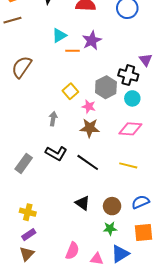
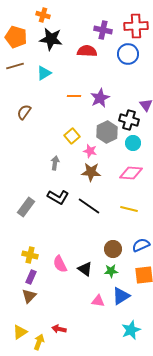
cyan triangle: (59, 35) -> (44, 73), moved
purple star: (92, 41) -> (100, 98), moved
brown semicircle: (22, 67) -> (24, 112), size x0.7
black triangle: (83, 203) -> (85, 269), moved
purple rectangle: (29, 235) -> (31, 277), turned -32
pink semicircle: (72, 251) -> (60, 264), moved, turned 132

